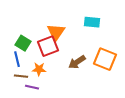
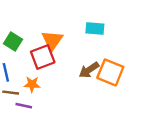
green square: (23, 43) -> (13, 42), moved
brown arrow: (77, 62) -> (89, 70), moved

